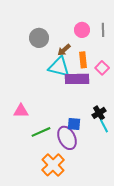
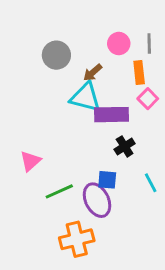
orange rectangle: (83, 60) -> (139, 73), moved
pink triangle: (21, 111) -> (30, 161), turned -42
black cross: (99, 113) -> (125, 146), moved
orange cross: (53, 165) -> (77, 239), turned 30

